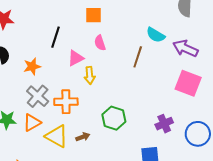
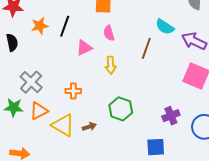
orange star: (32, 66) -> (40, 26), moved
yellow arrow: (90, 75) -> (111, 65), moved
gray cross: (38, 96) -> (31, 82), moved
orange cross: (66, 102) -> (73, 91), size x0.7

